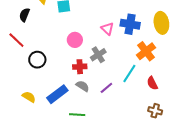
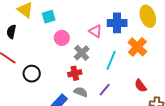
pink circle: (75, 40) -> (62, 38), moved
gray cross: (98, 55) -> (82, 53), moved
cyan line: (129, 73) -> (111, 60), moved
red semicircle: (152, 83) -> (141, 86), moved

